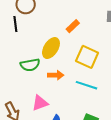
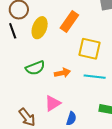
orange rectangle: (73, 26) -> (69, 22), size x1.5
yellow ellipse: (51, 48) -> (40, 28), moved

